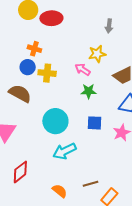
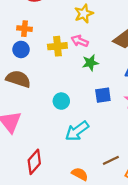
yellow star: (97, 54) -> (84, 14), moved
yellow cross: (47, 73) -> (57, 46), moved
cyan circle: (55, 121) -> (61, 101), size x0.6

